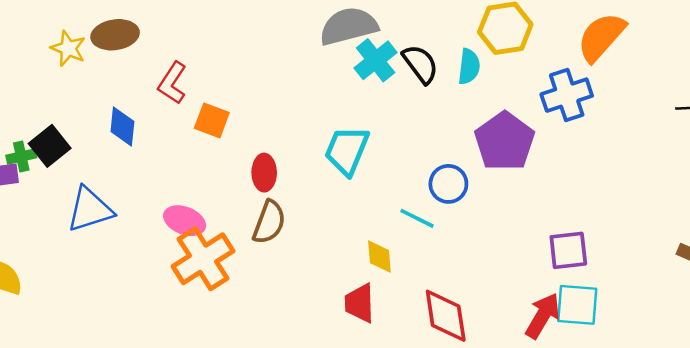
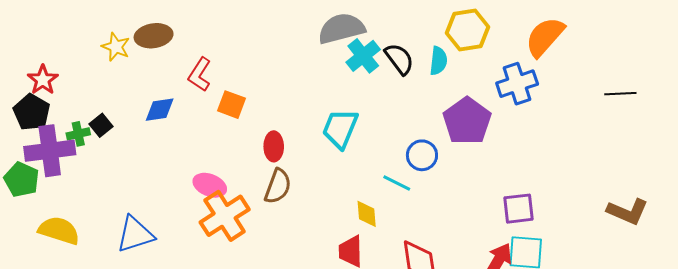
blue diamond: (122, 127) -> (160, 110), turned 76
black square: (50, 146) -> (101, 125), size x0.7
blue triangle: (90, 209) -> (135, 234), moved

